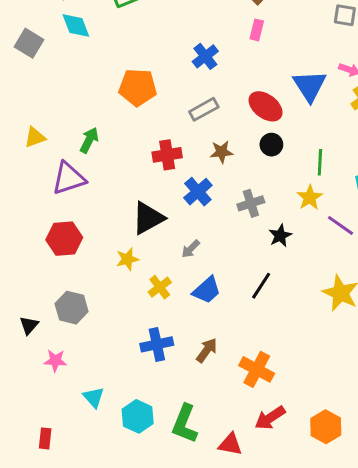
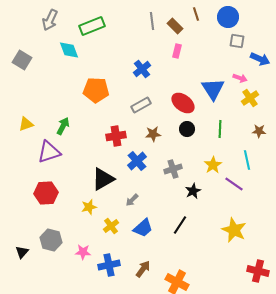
cyan diamond: (76, 26) -> (69, 50), moved
green line: (320, 162) -> (220, 129), moved
pink star: (55, 361) -> (83, 252), moved

